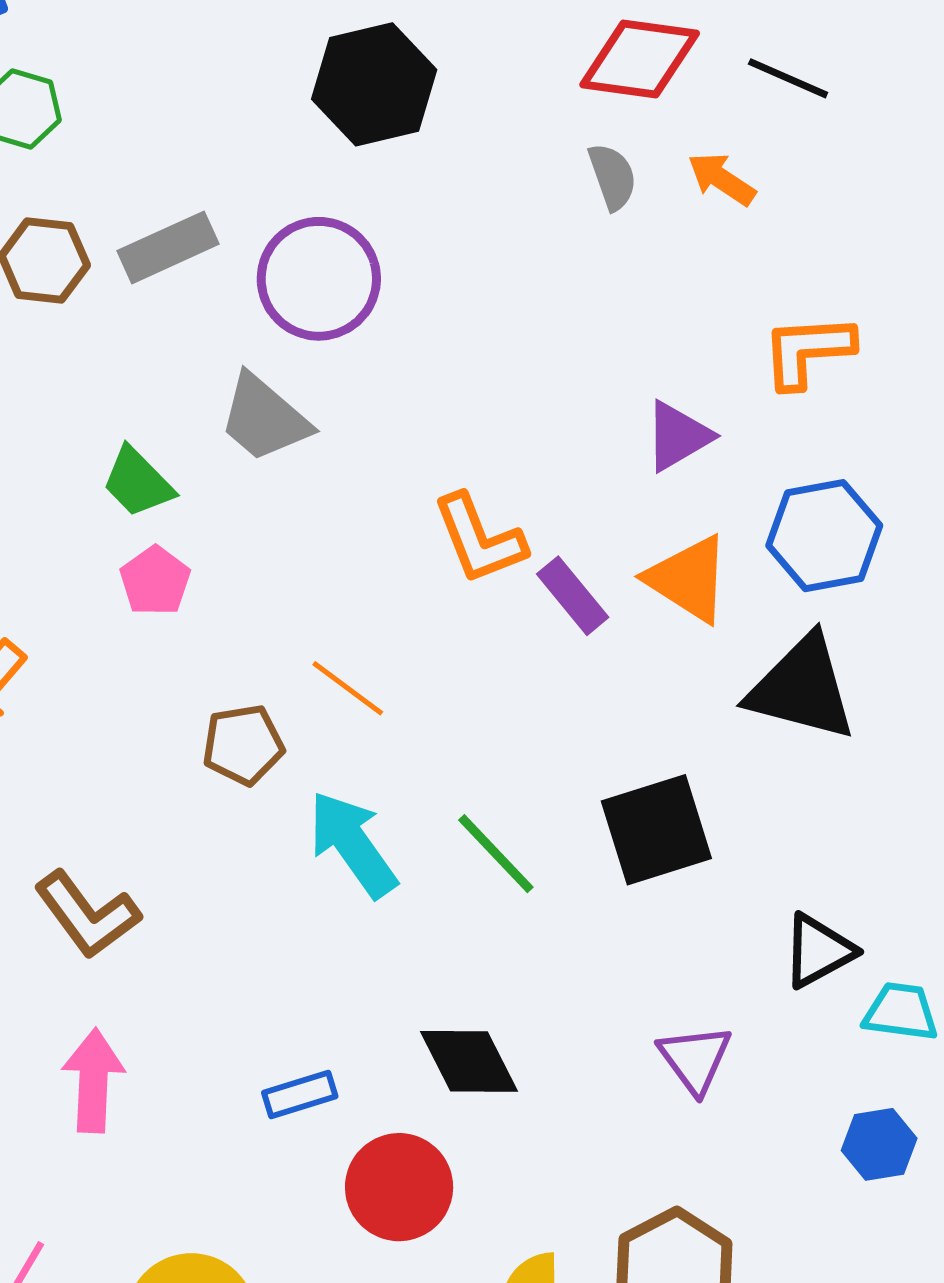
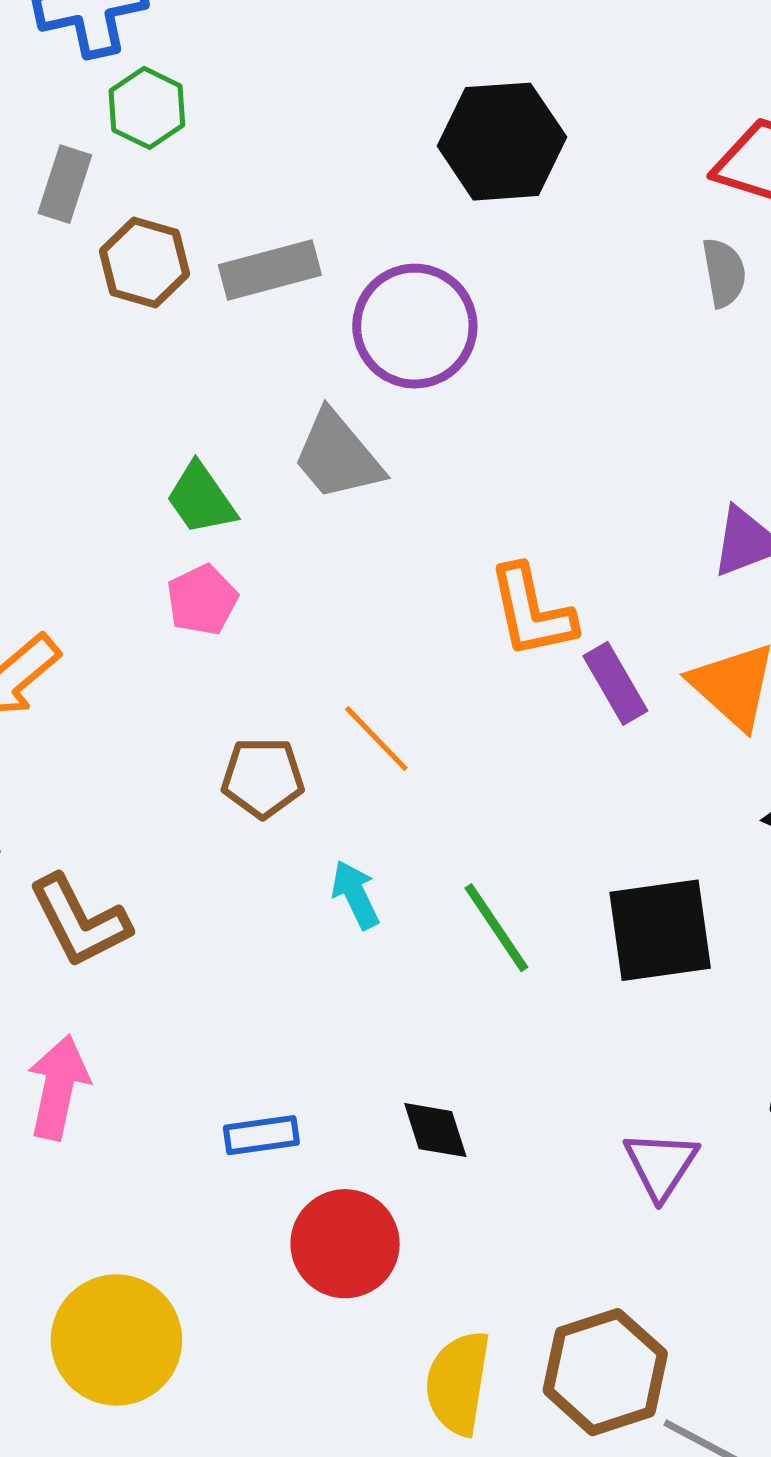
cyan arrow: (353, 844) -> (355, 895), size x0.6
black diamond: (469, 1061) -> (435, 1130), size x0.7

